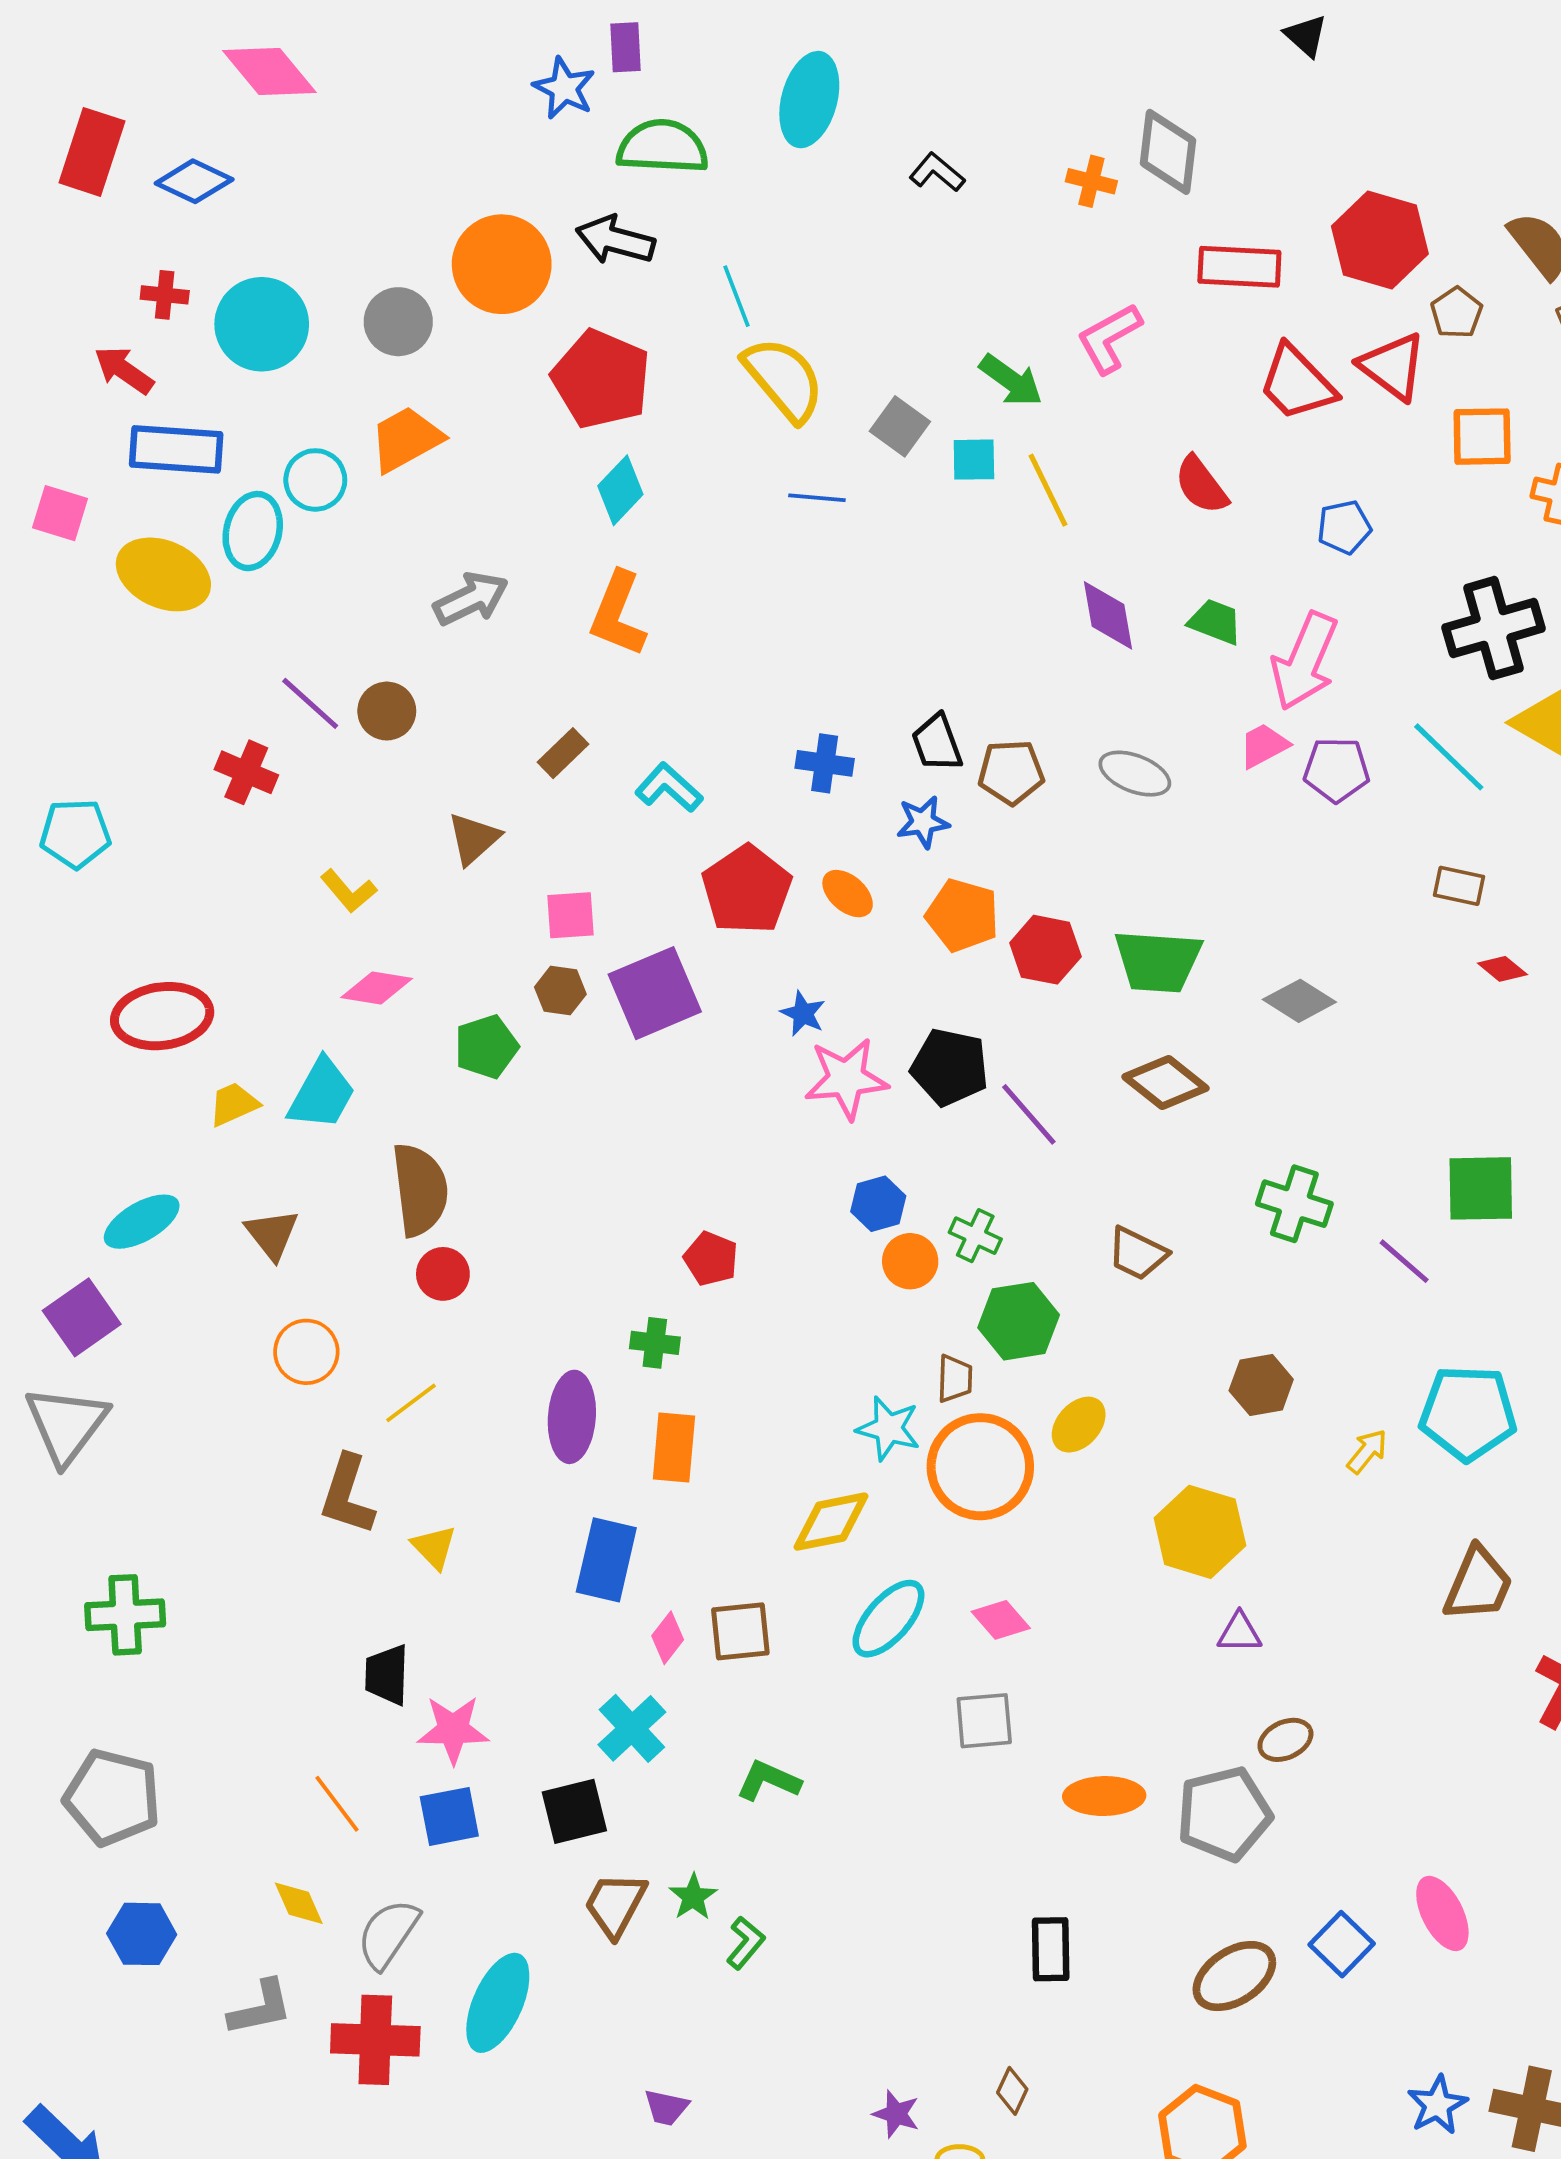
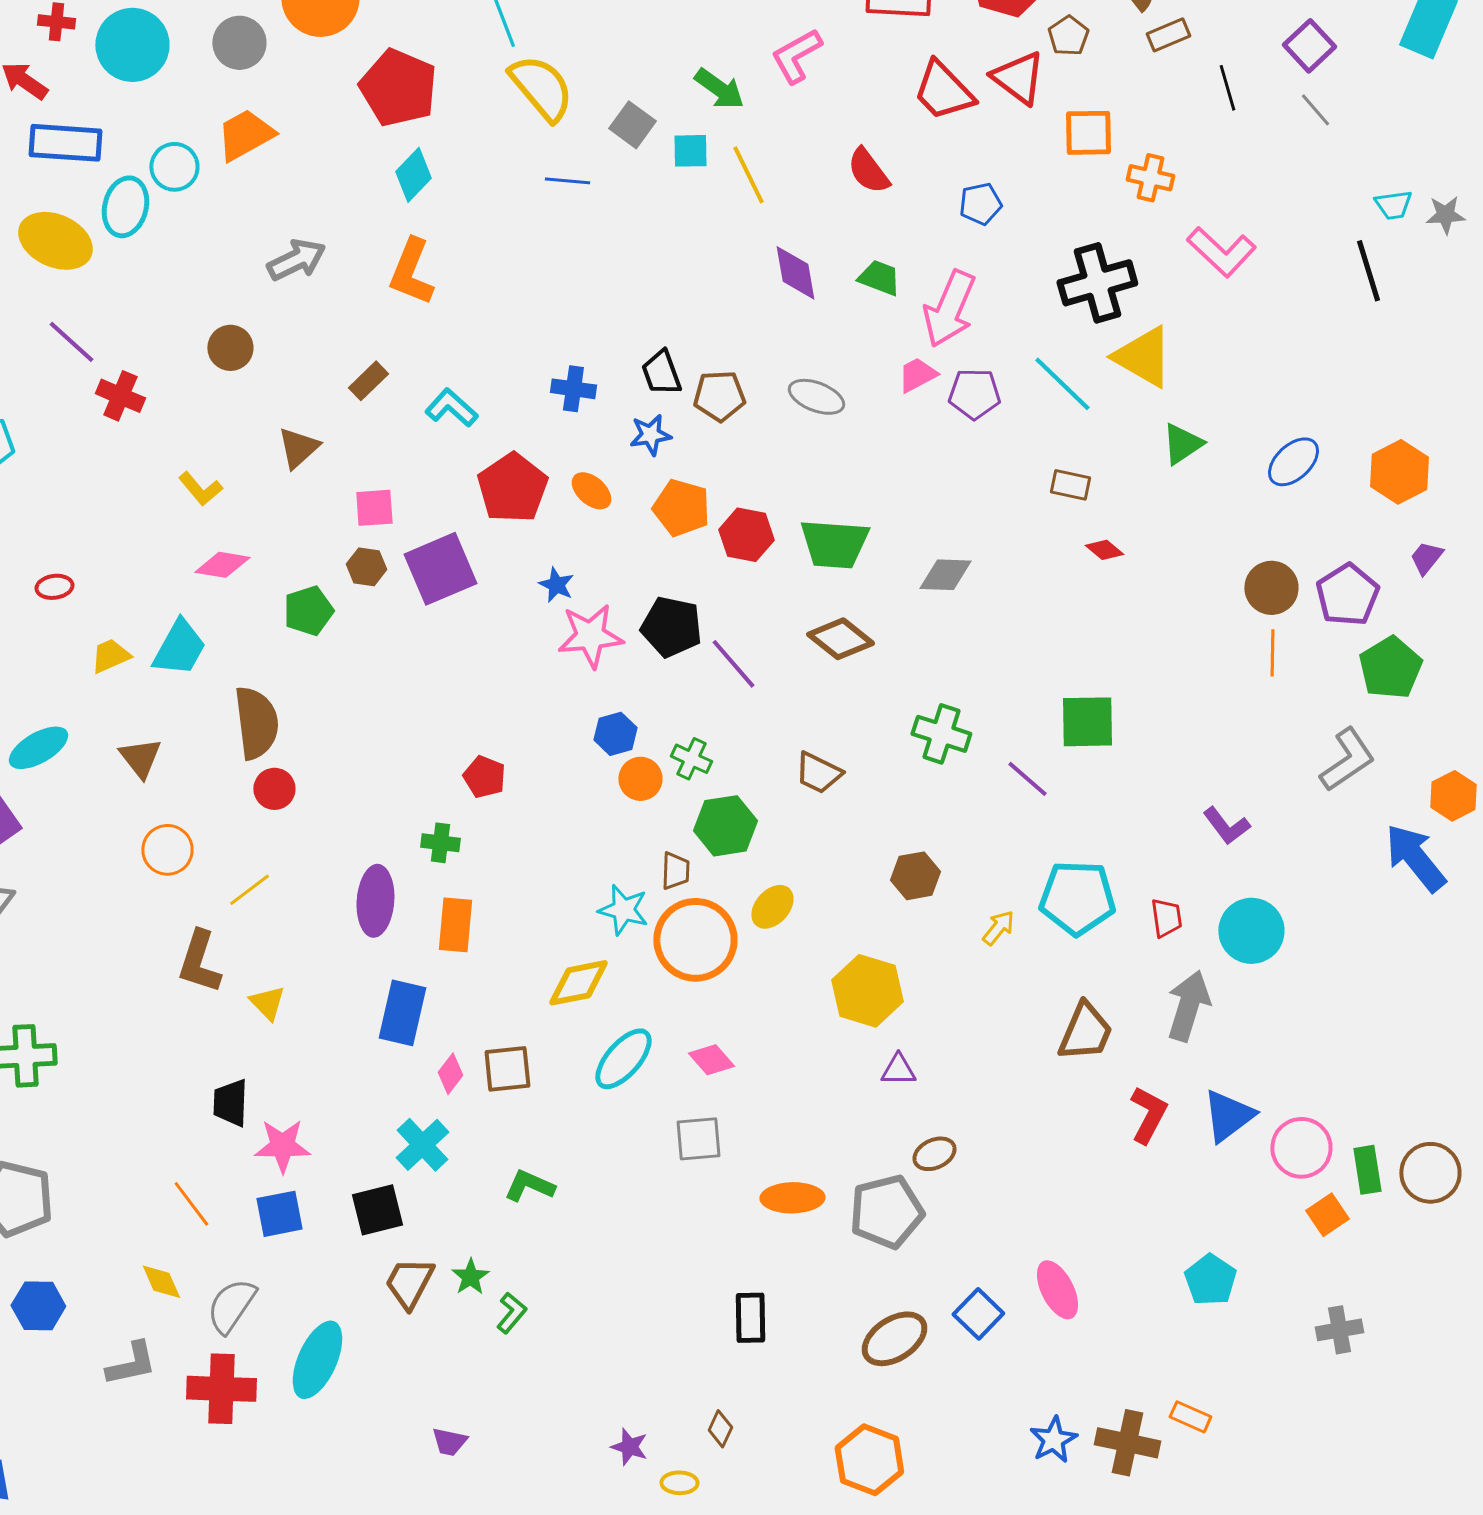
purple line: (310, 703) -> (71, 342), moved
gray diamond: (1299, 1001) -> (945, 575), turned -30
red ellipse: (162, 1016) -> (54, 587), size x0.5

